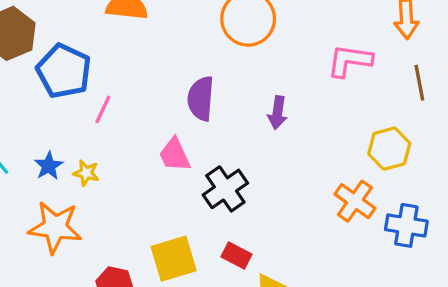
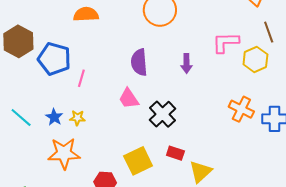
pink L-shape: (350, 61) -> (226, 42), moved
yellow hexagon: (389, 149) -> (255, 59), moved

